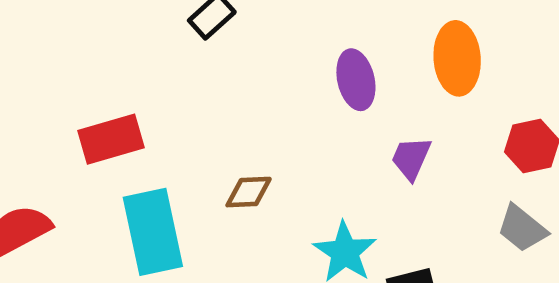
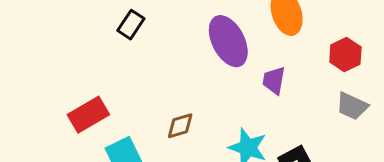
purple ellipse: (356, 80) -> (228, 41), size x1.4

